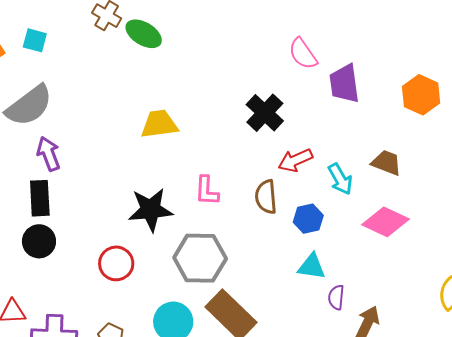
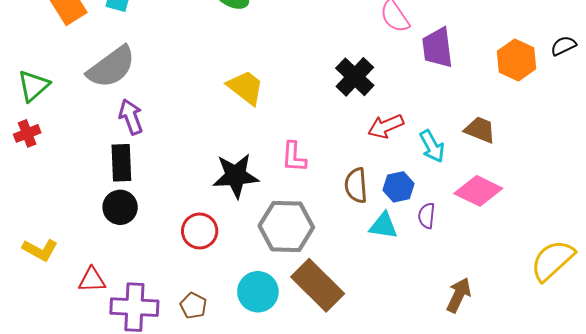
yellow trapezoid: (159, 124) -> (246, 87), turned 45
brown semicircle: (266, 197) -> (356, 185), moved
cyan triangle: (312, 267) -> (384, 226), moved
purple semicircle: (336, 297) -> (427, 216), moved

